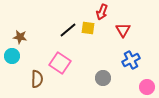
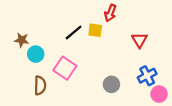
red triangle: (123, 30) -> (140, 40), moved
cyan circle: (12, 56) -> (36, 54), moved
blue cross: (131, 60) -> (147, 76), moved

